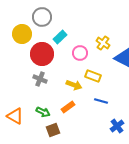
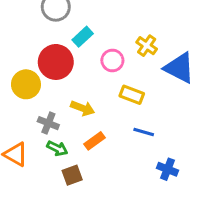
yellow circle: (22, 34) -> (26, 84), moved
gray cross: (40, 79) -> (48, 123), moved
yellow arrow: (74, 85) -> (83, 108), moved
blue cross: (117, 126) -> (168, 169), turned -32

